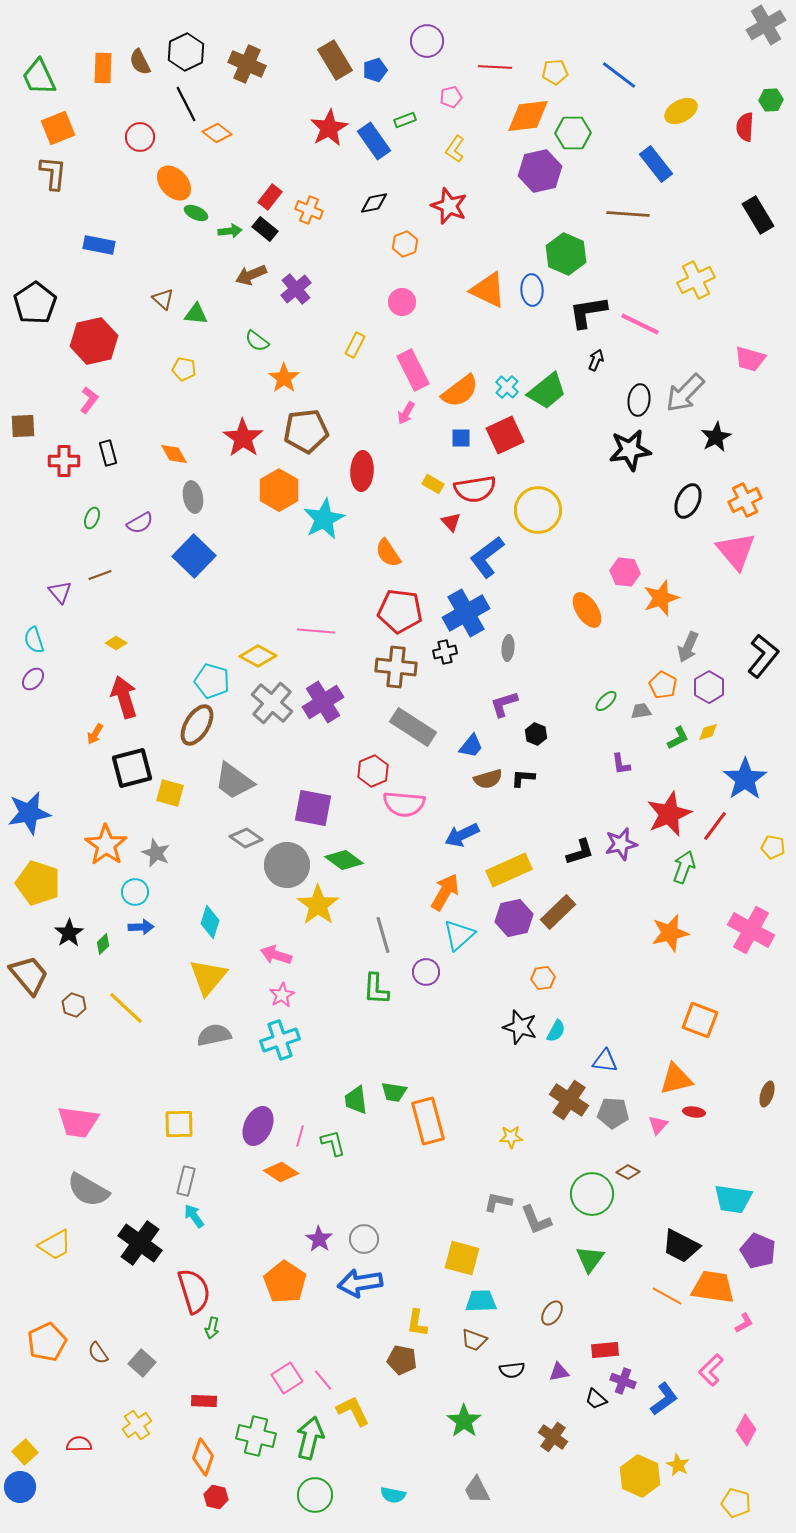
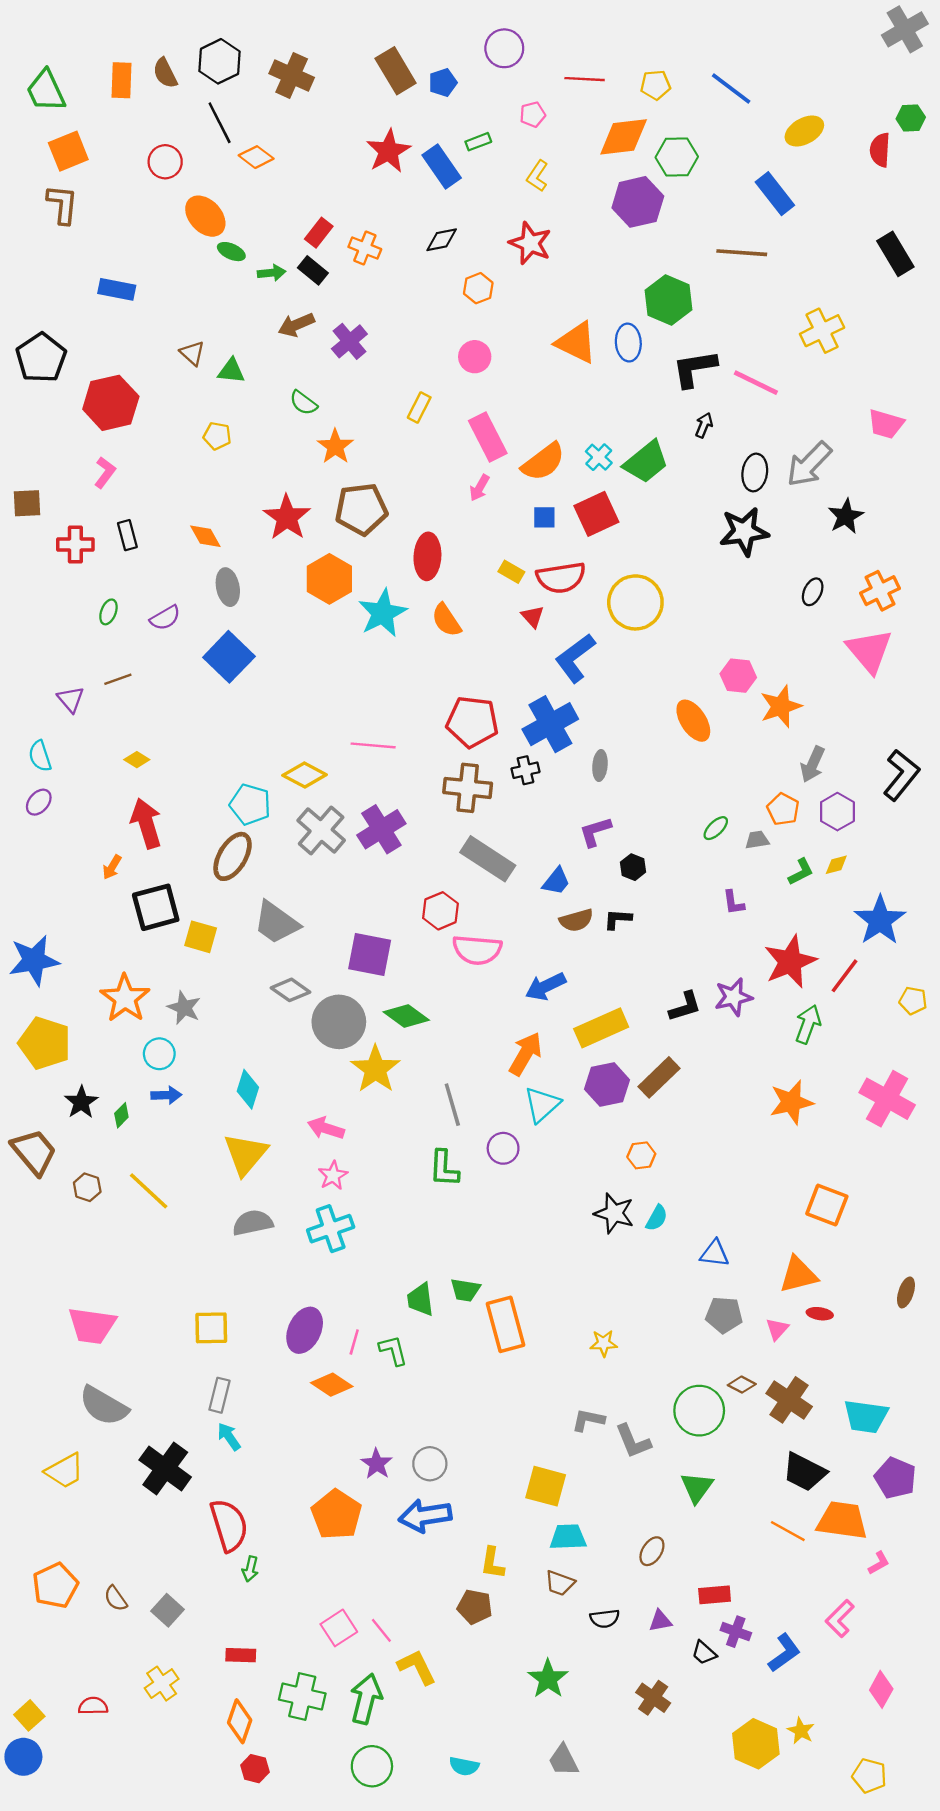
black ellipse: (688, 501) -> (813, 592), size x0.7
orange semicircle: (388, 553) -> (446, 620), moved
brown cross: (569, 1100) -> (789, 1400), moved

